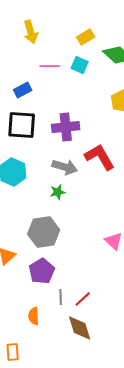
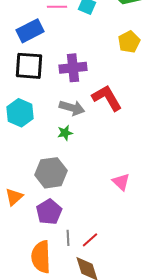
blue rectangle: (23, 90) -> (30, 31), size x1.5
orange semicircle: (34, 316) -> (41, 257), size x1.8

